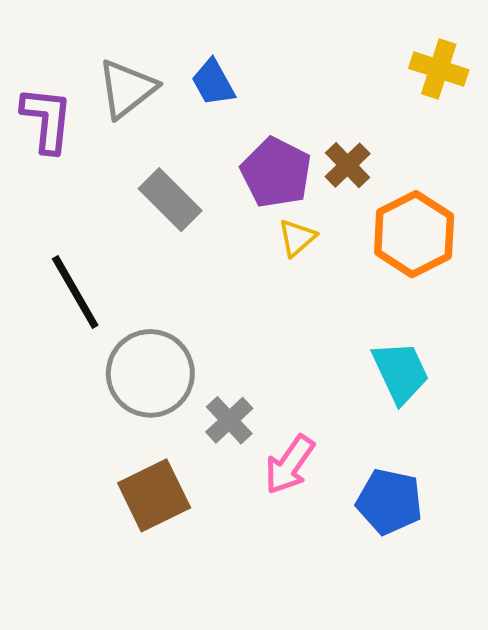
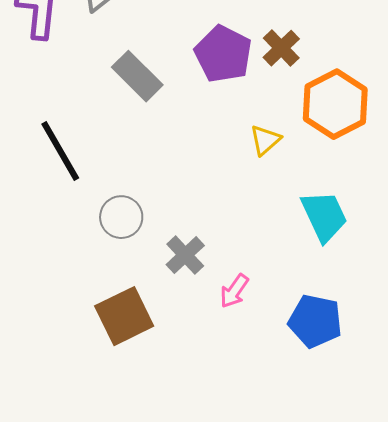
yellow triangle: (297, 238) -> (265, 140), moved
gray circle: (150, 373) -> (121, 217), size x0.6
pink arrow: (290, 465) -> (234, 291), size x0.7

